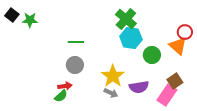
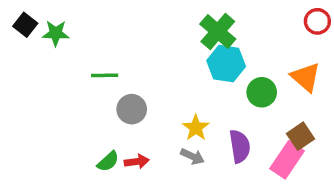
red circle: (185, 32) -> (317, 21), moved
green line: (76, 42) -> (105, 75), moved
yellow star: (113, 76) -> (196, 128), size x0.7
red arrow: (65, 86) -> (137, 161), moved
purple semicircle: (139, 87) -> (240, 146), turned -90

